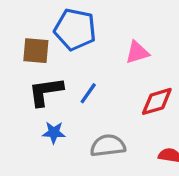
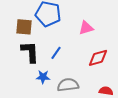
black L-shape: (46, 92) -> (30, 52), turned 95
blue star: (54, 132) -> (43, 77), moved

